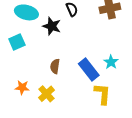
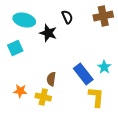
brown semicircle: (55, 66) -> (51, 79), moved
yellow cross: (46, 94) -> (43, 97), turned -35

